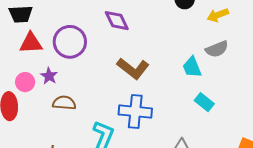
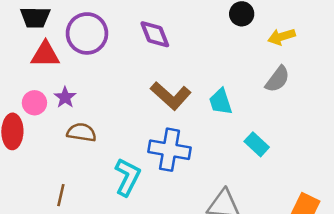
purple circle: (70, 42) -> (87, 33), moved
gray semicircle: (217, 49) -> (277, 79), turned -35
cyan trapezoid: (192, 67) -> (221, 102), moved

